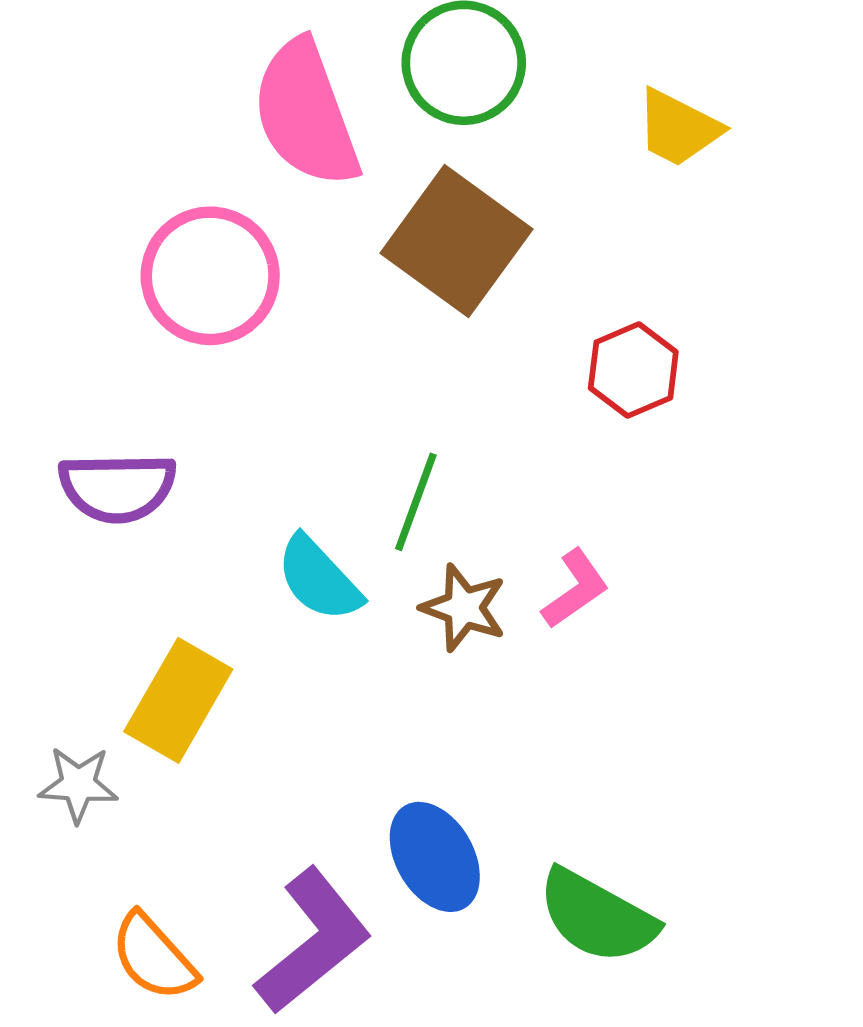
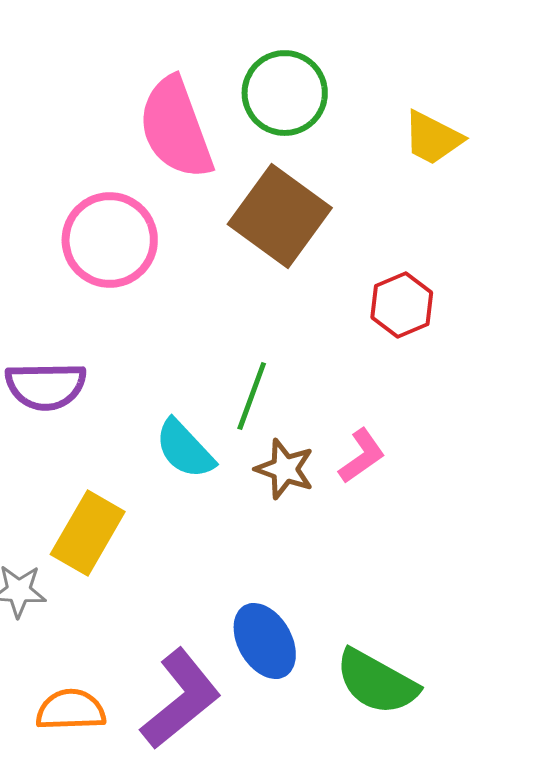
orange semicircle: (154, 957) -> (71, 710), turned 130

